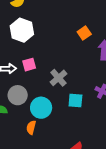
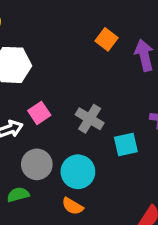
orange semicircle: (31, 127) -> (73, 206), turned -56

